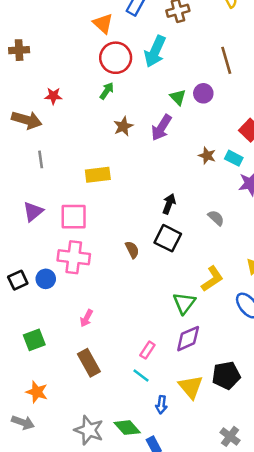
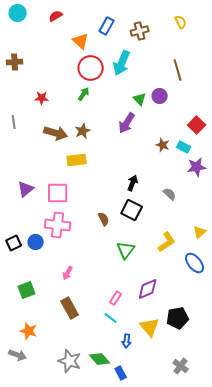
brown arrow: (27, 120) -> (56, 133), moved
brown star: (123, 126) -> (83, 131), moved
gray line: (41, 159) -> (14, 122), moved
green triangle: (184, 303) -> (126, 250), moved

